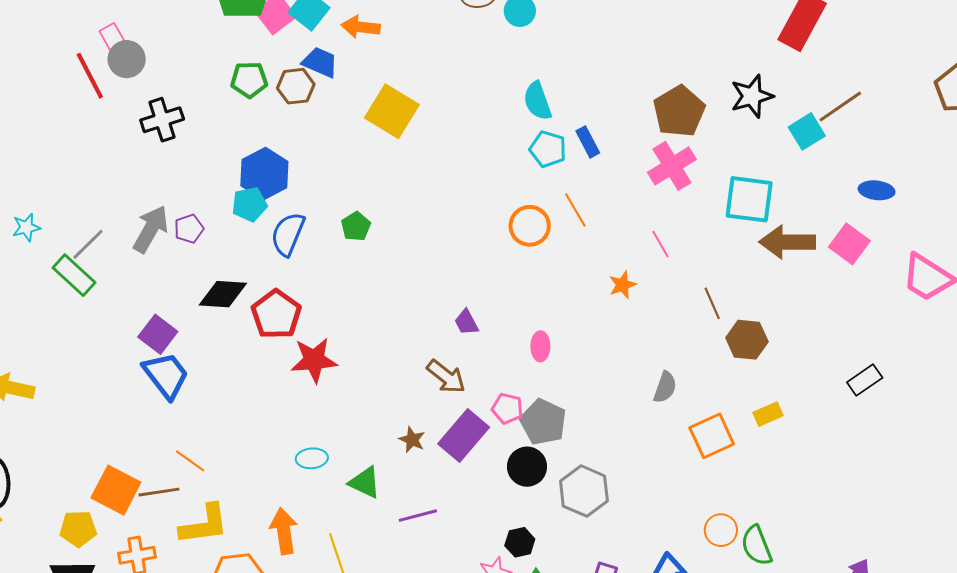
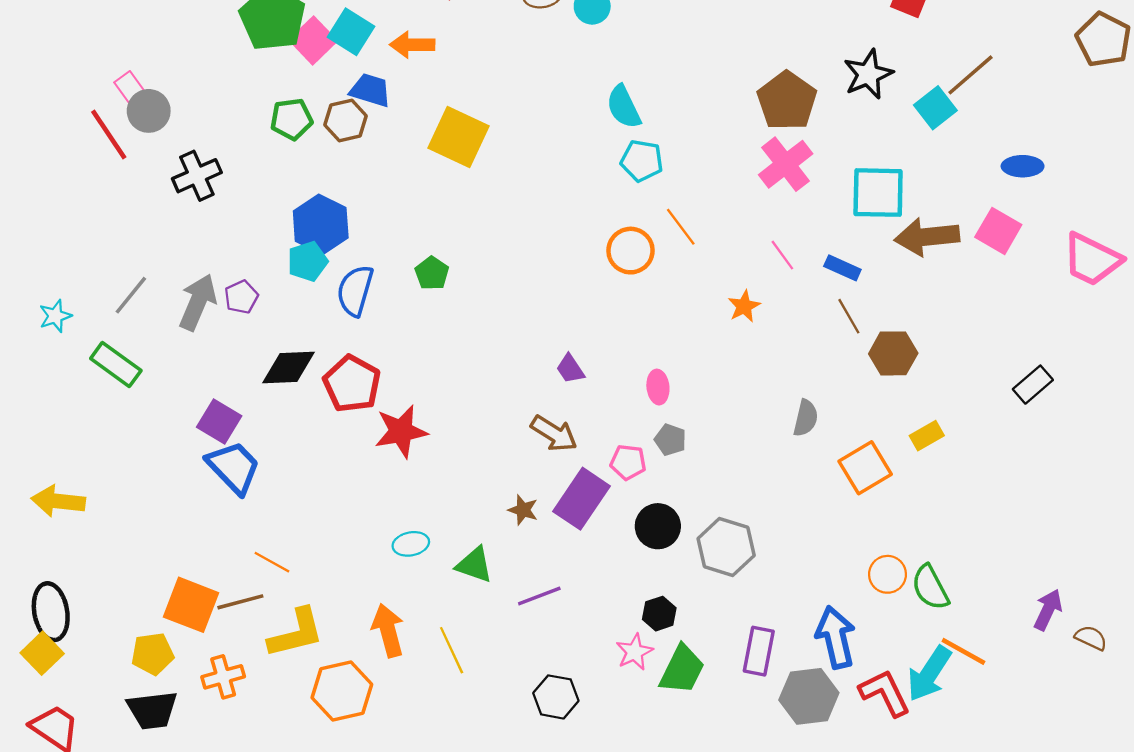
blue rectangle: (588, 142) -> (842, 268), moved, turned -32
gray line: (88, 244) -> (131, 295), moved
gray pentagon: (543, 422) -> (670, 440), moved, size x0.6

